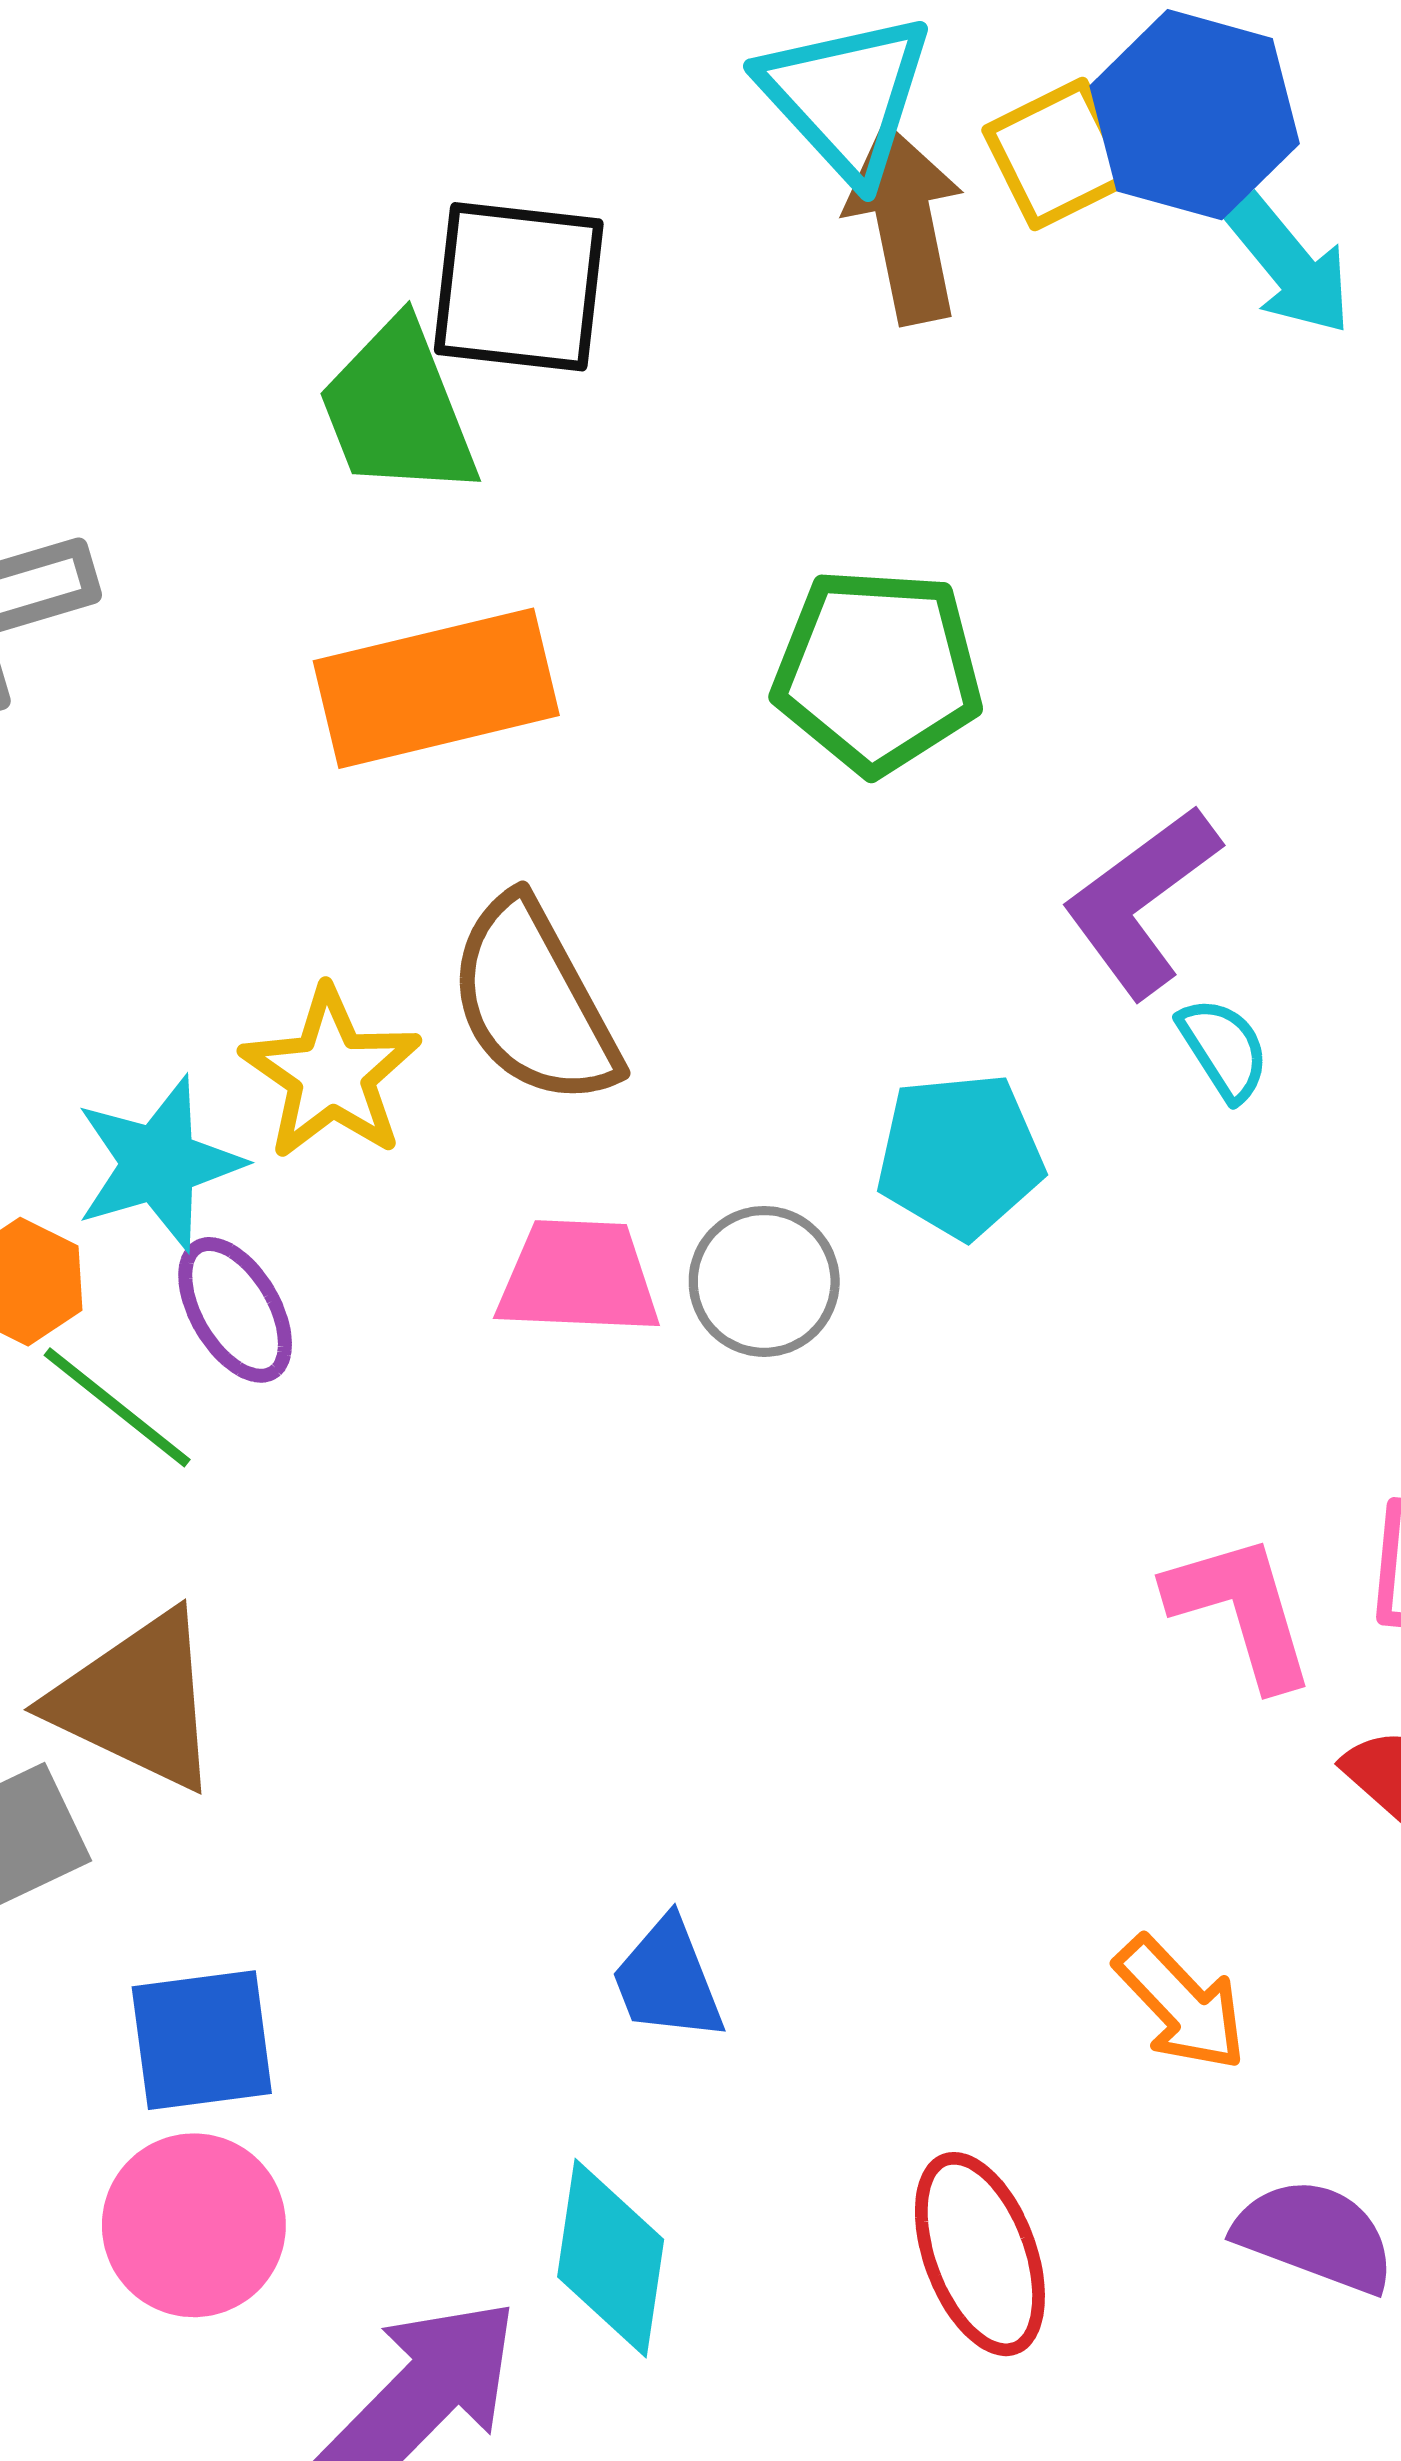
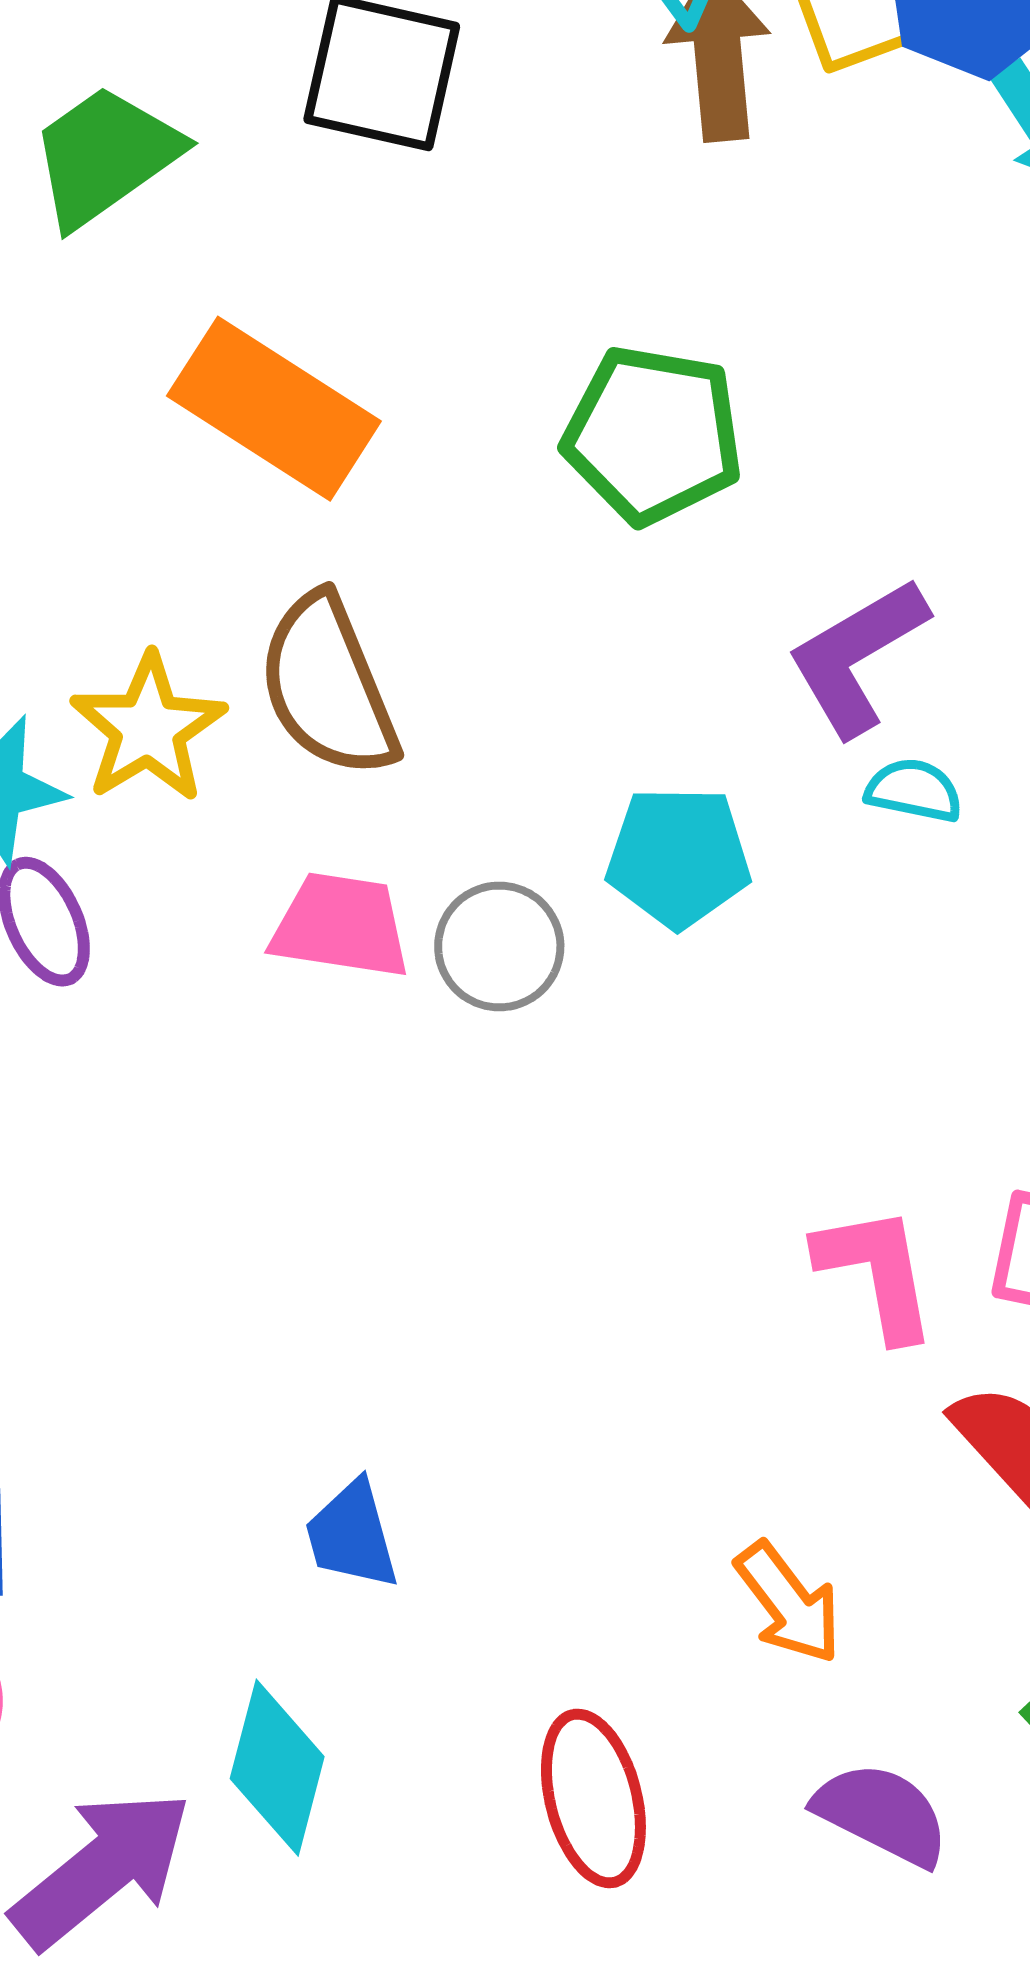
green trapezoid: (398, 409) -> (105, 156), moved, turned 70
orange rectangle: (436, 688) -> (274, 409), turned 40
cyan semicircle: (1224, 1049) -> (914, 790), turned -52

